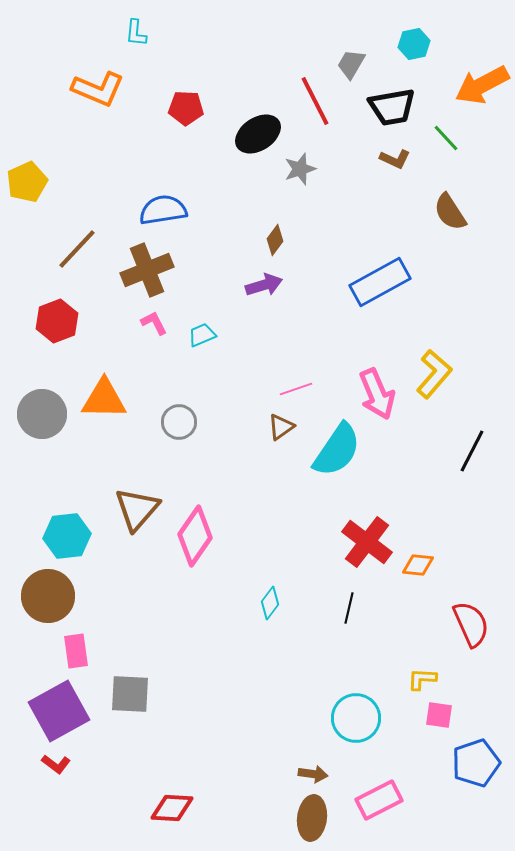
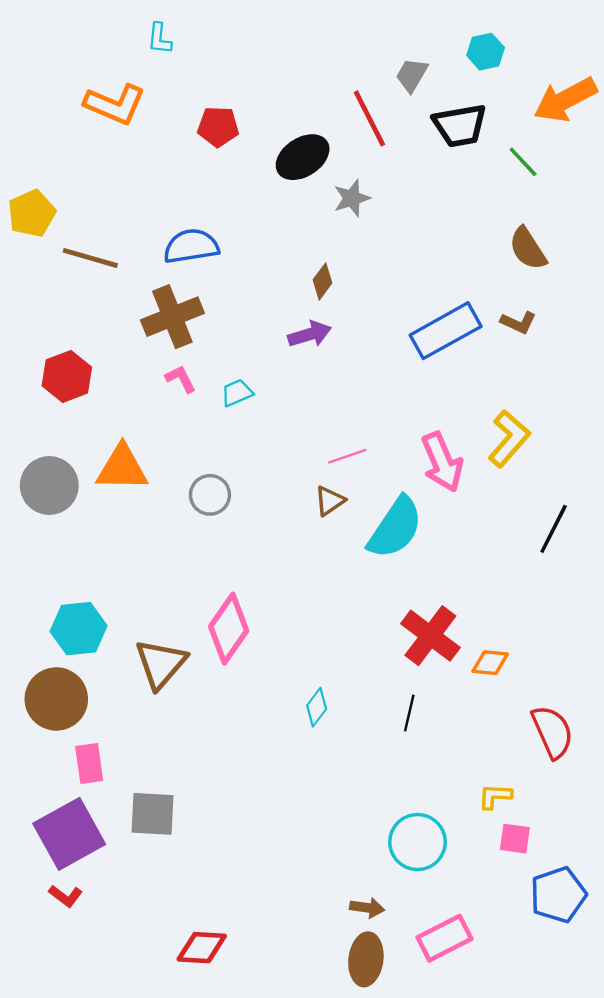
brown L-shape: (395, 159) -> (518, 322), moved
brown line: (77, 249) -> (90, 258), moved, turned 63
brown triangle: (137, 509) -> (161, 664), moved

